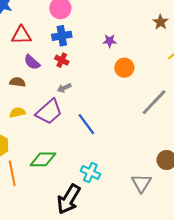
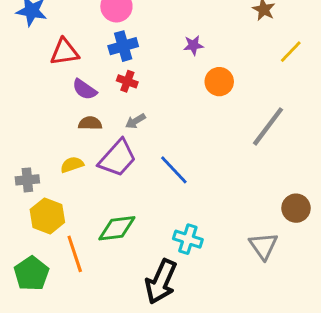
brown semicircle: (17, 82) -> (90, 123), moved

